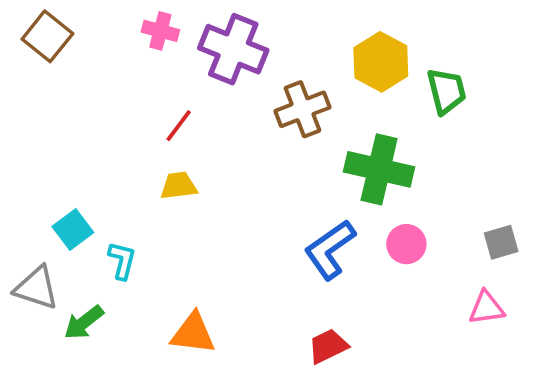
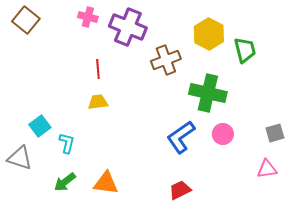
red line: (179, 126) -> (98, 69), turned -42
green arrow: (84, 322) -> (65, 182), moved

